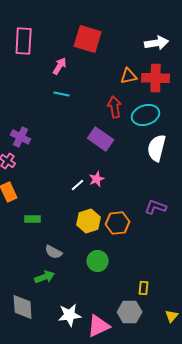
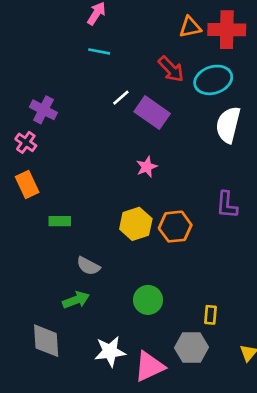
red arrow: (115, 107) -> (171, 69), turned 145
white line: (78, 185) -> (121, 98), moved
purple L-shape: (156, 207) -> (227, 205), turned -105
green circle: (98, 261) -> (148, 300), moved

